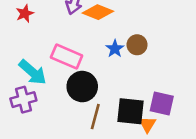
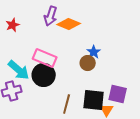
brown circle: (137, 45) -> (88, 63), moved
blue star: (115, 49) -> (94, 52), moved
black circle: (82, 87) -> (44, 75), moved

